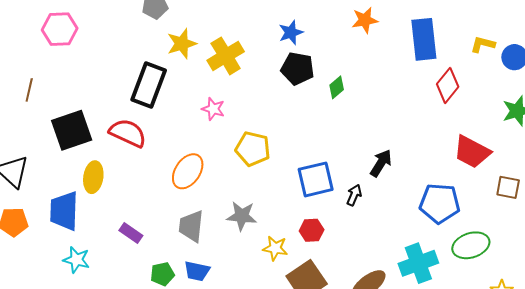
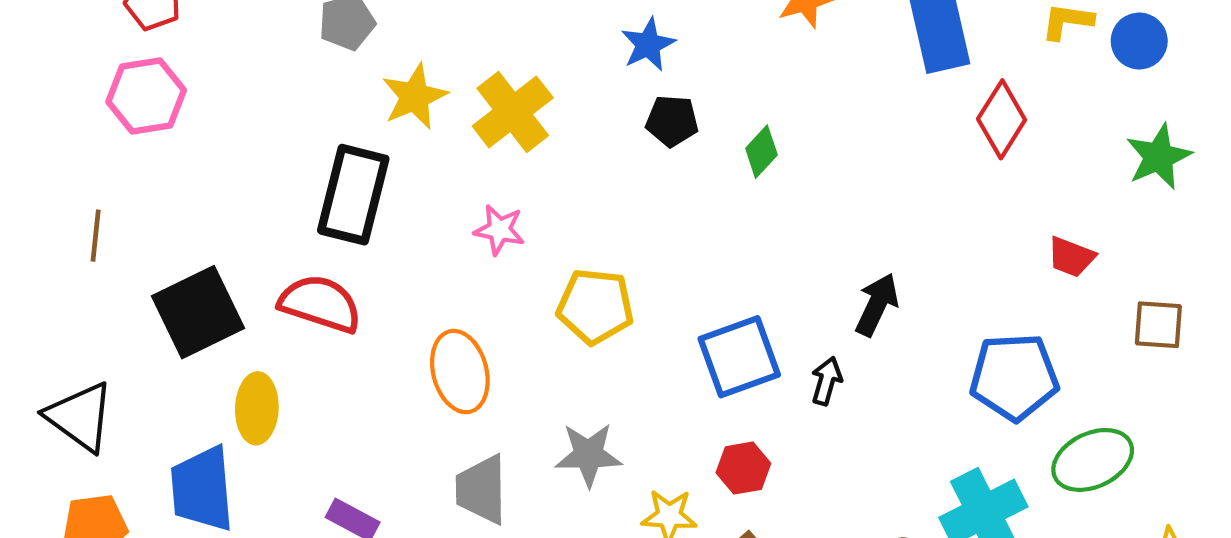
black pentagon: (298, 69) -> (672, 121), size x0.7
red trapezoid: (472, 152) -> (1071, 257), size x0.6
orange ellipse: (188, 171) -> (460, 372), turned -42

